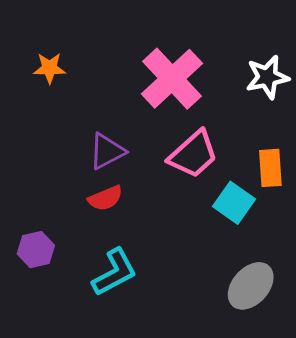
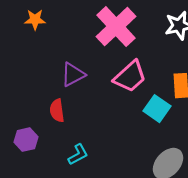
red semicircle: (105, 198) -> (57, 111), moved, turned 105
cyan L-shape: (115, 272) -> (78, 155), size x0.7

